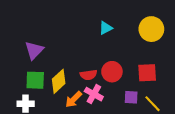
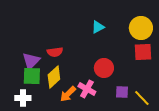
purple triangle: (34, 50) -> (31, 61), moved
red square: (147, 73) -> (143, 52), moved
red semicircle: (88, 75) -> (55, 52), moved

